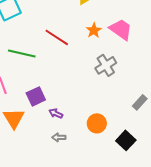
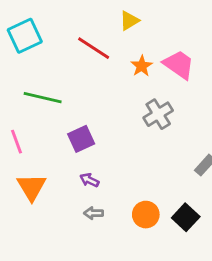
red line: (57, 37) -> (94, 48), moved
purple square: (36, 96) -> (81, 139), moved
orange circle: (97, 123) -> (146, 215), moved

